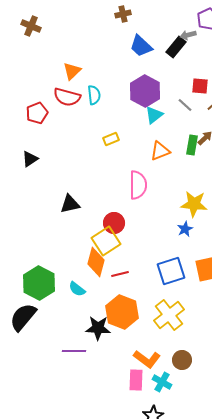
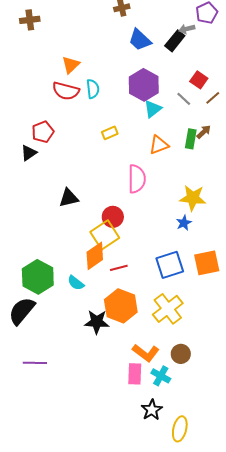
brown cross: (31, 26) -> (30, 20), turned -30
red square: (200, 86) -> (199, 80), turned 30
red pentagon: (37, 113) -> (43, 132), moved
orange diamond: (96, 262) -> (95, 256), turned 40
purple line: (74, 351) -> (35, 363), moved

